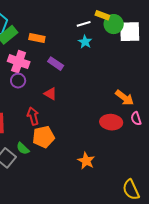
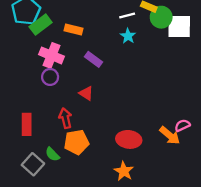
orange arrow: (125, 98) -> (170, 135), moved
pink semicircle: (136, 118) -> (182, 125), turned 80
red ellipse: (111, 122) -> (129, 139), moved

